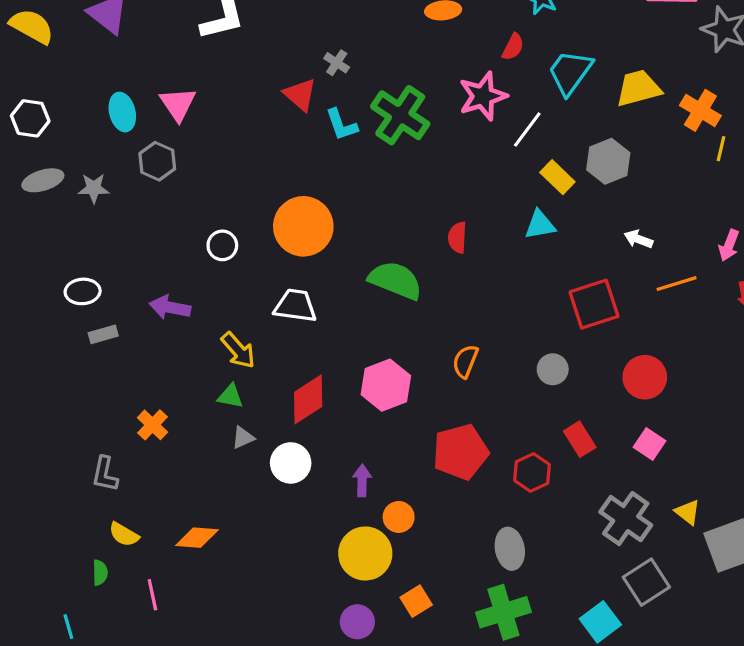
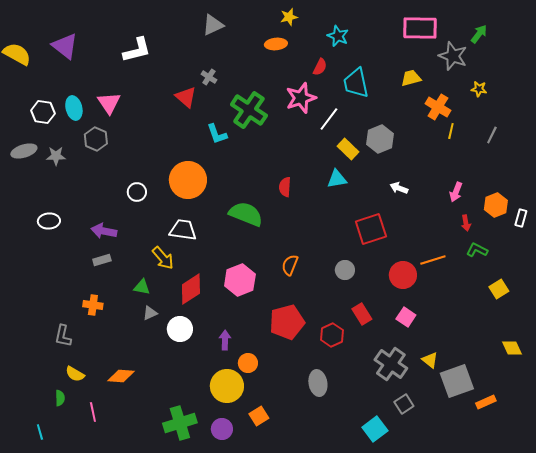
cyan trapezoid: (570, 72) -> (356, 83), turned -48
yellow trapezoid: (638, 88) -> (411, 78), moved, size x0.7
white hexagon: (30, 118) -> (43, 112), moved
cyan L-shape: (341, 125) -> (217, 134), moved
orange line: (677, 284) -> (433, 260), moved
gray rectangle: (103, 334) -> (102, 260), moved
yellow arrow: (238, 350) -> (163, 258), moved
orange cross: (152, 425) -> (93, 305), turned -36
gray square: (646, 582) -> (404, 404), size x0.7
green cross: (503, 612) -> (180, 423), moved

